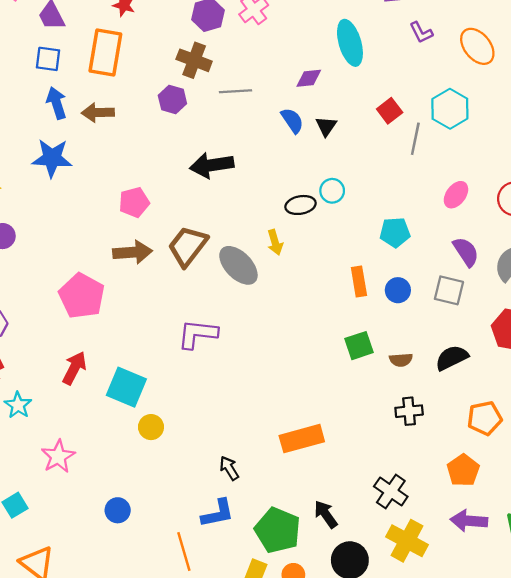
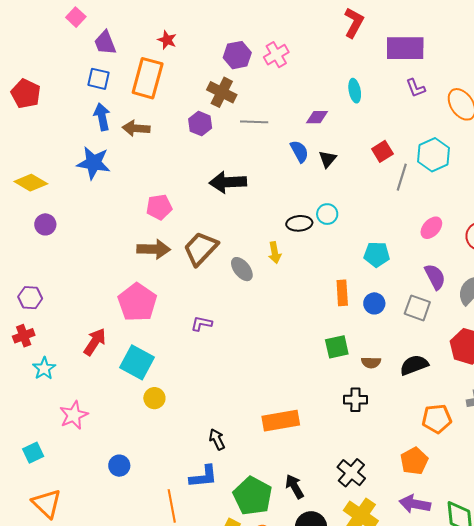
cyan ellipse: (350, 43) -> (355, 91), size x0.6
gray ellipse: (238, 265) -> (242, 269), size x0.7
pink pentagon: (82, 296) -> (137, 302), moved
purple L-shape: (198, 334) -> (202, 324), size x0.6
black cross: (409, 411) -> (355, 400), moved

